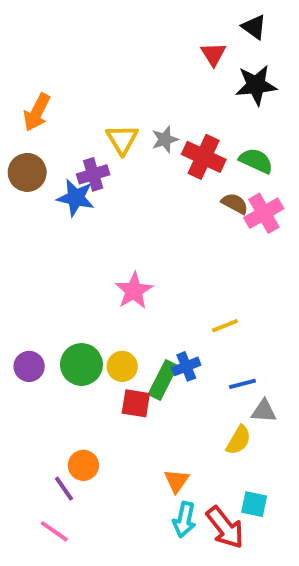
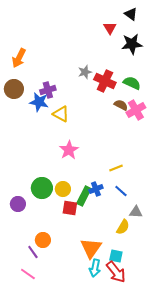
yellow triangle: (122, 139) -> (61, 114), moved, turned -30
purple circle: (29, 366) -> (18, 204), moved
blue line: (242, 384) -> (121, 191), moved, turned 56
orange triangle: (177, 481) -> (91, 248), size x1.6
cyan square: (254, 504) -> (116, 256), moved

